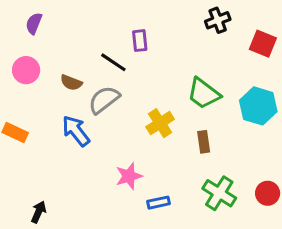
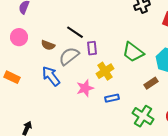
purple rectangle: (140, 41) -> (92, 48), moved
brown rectangle: (204, 142) -> (151, 83), moved, turned 64
pink star: (129, 176) -> (85, 88), moved
blue rectangle: (158, 203) -> (112, 98), moved

